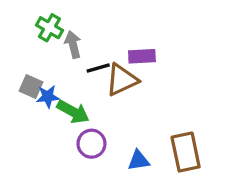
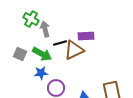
blue star: (48, 97) -> (41, 73), moved
green arrow: (73, 112) -> (42, 54), moved

